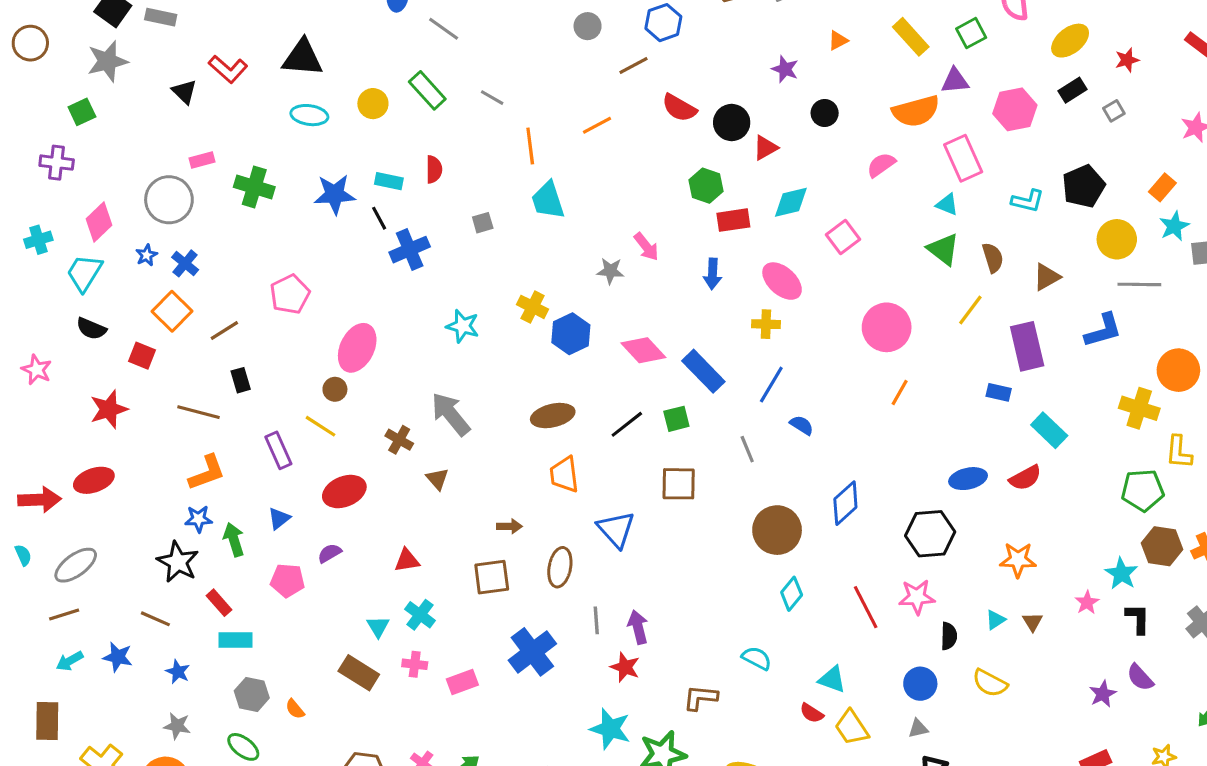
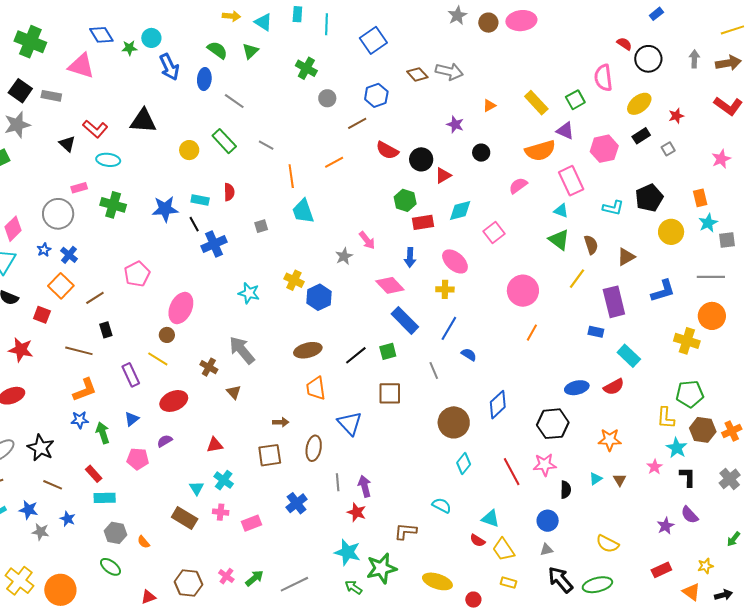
purple triangle: (955, 81) -> (565, 131), turned 30
cyan ellipse: (309, 115) -> (108, 160), moved
orange rectangle: (1162, 187) -> (700, 198), turned -54
gray star: (610, 271) -> (344, 256), turned -30
gray line: (1139, 284) -> (711, 277), moved
pink diamond: (643, 350) -> (390, 285), moved
red star: (109, 409) -> (21, 350), turned 30
yellow L-shape: (1179, 452) -> (666, 418), moved
black star: (178, 562) -> (41, 448), moved
blue cross: (532, 652) -> (297, 503), size x0.7
yellow semicircle: (990, 683) -> (608, 544), moved
gray star: (177, 726) -> (41, 532), moved

